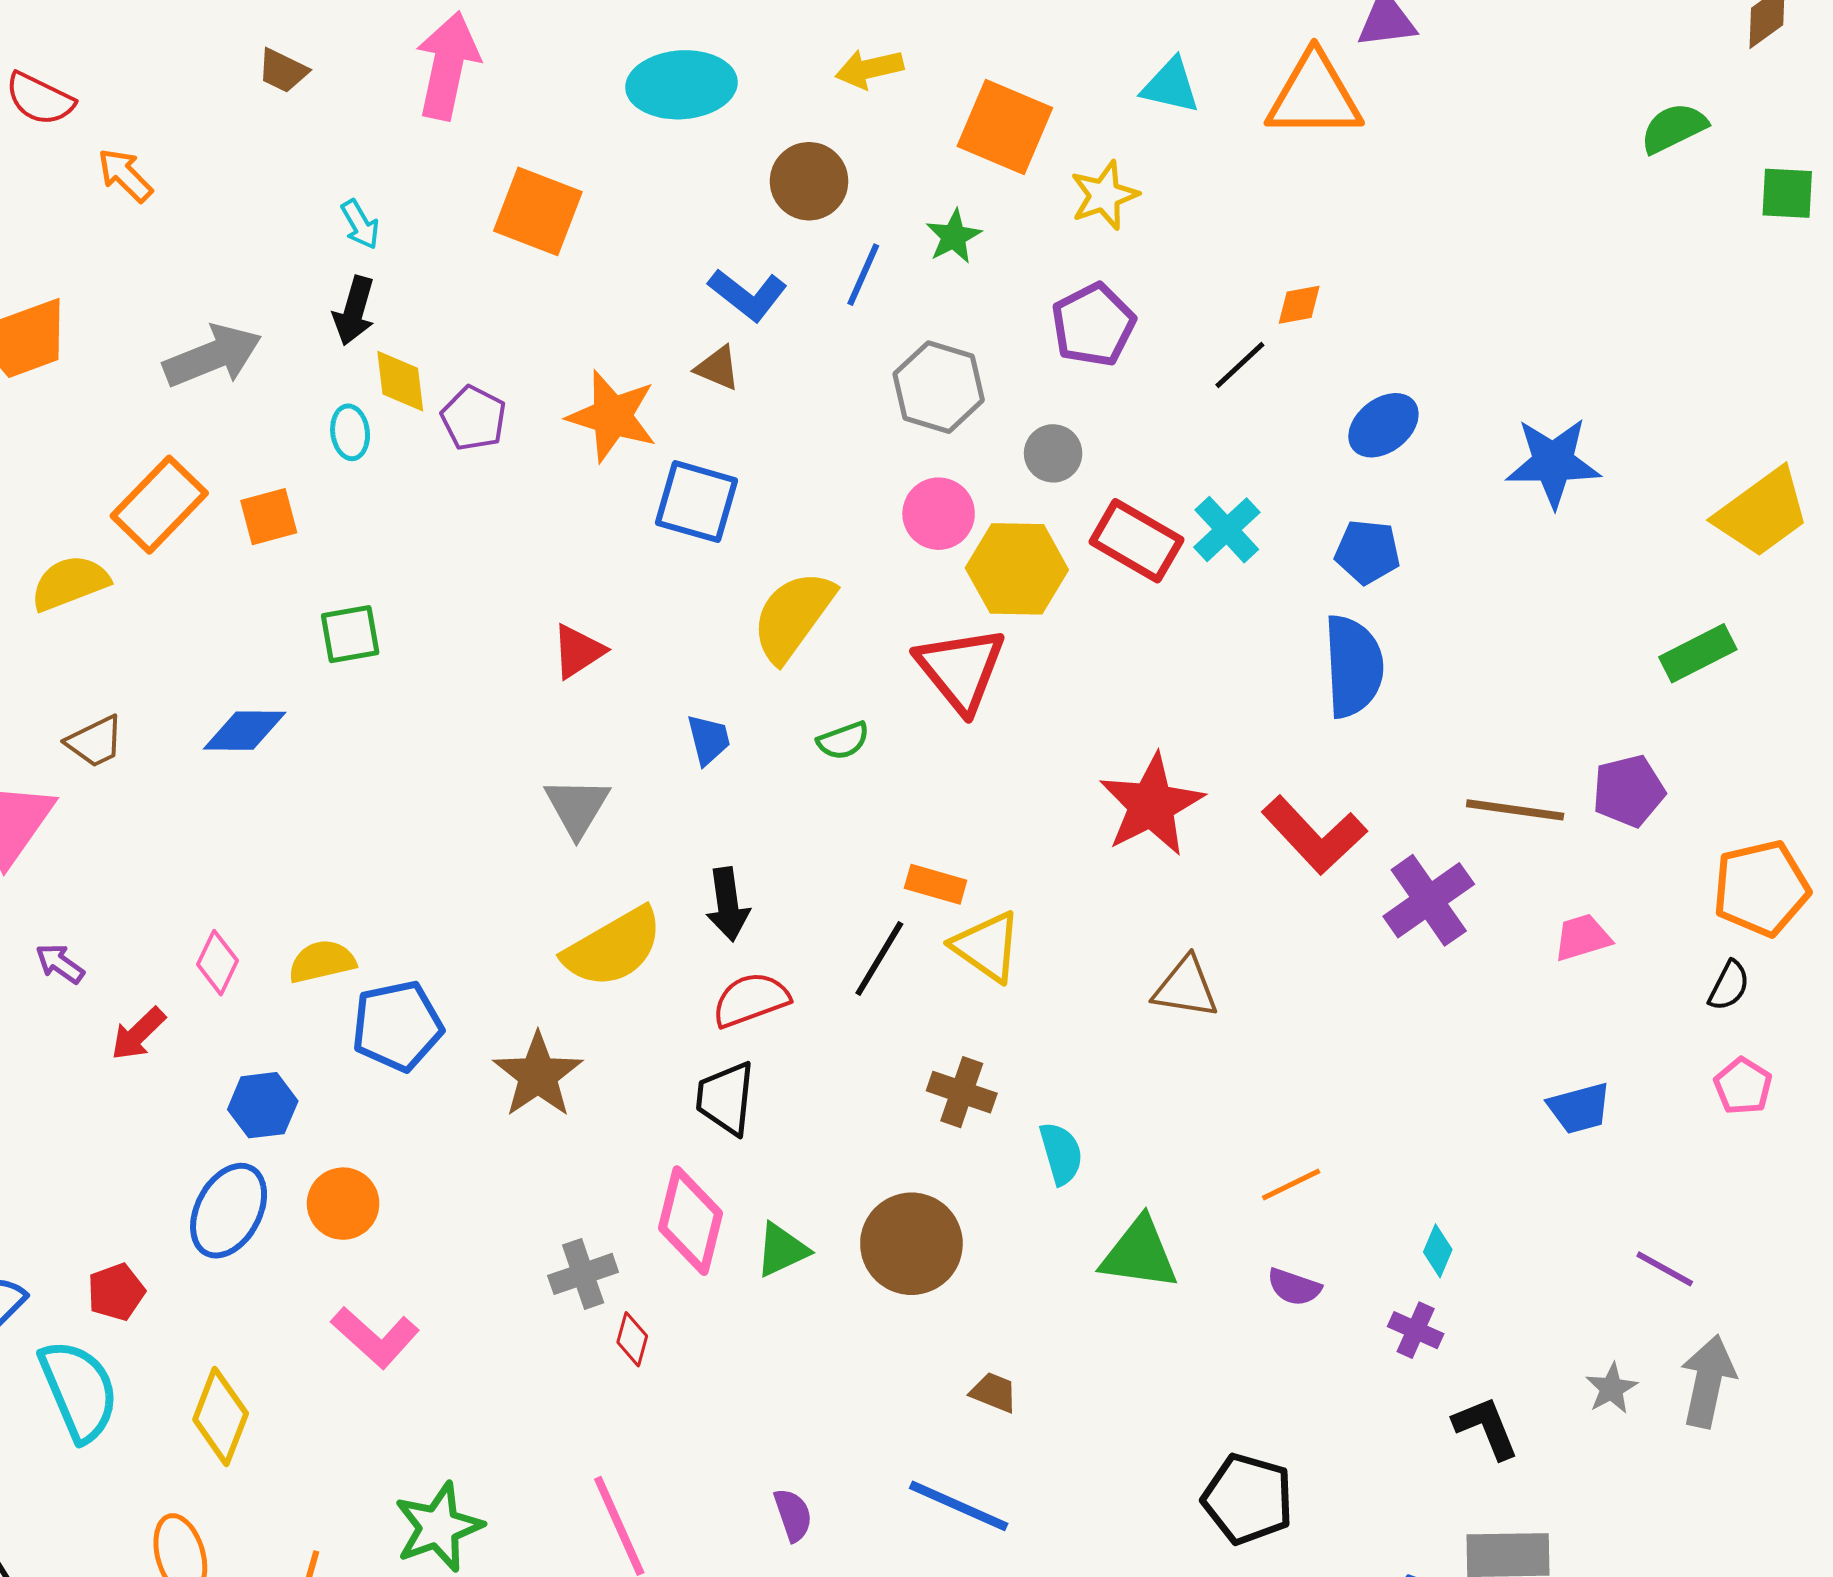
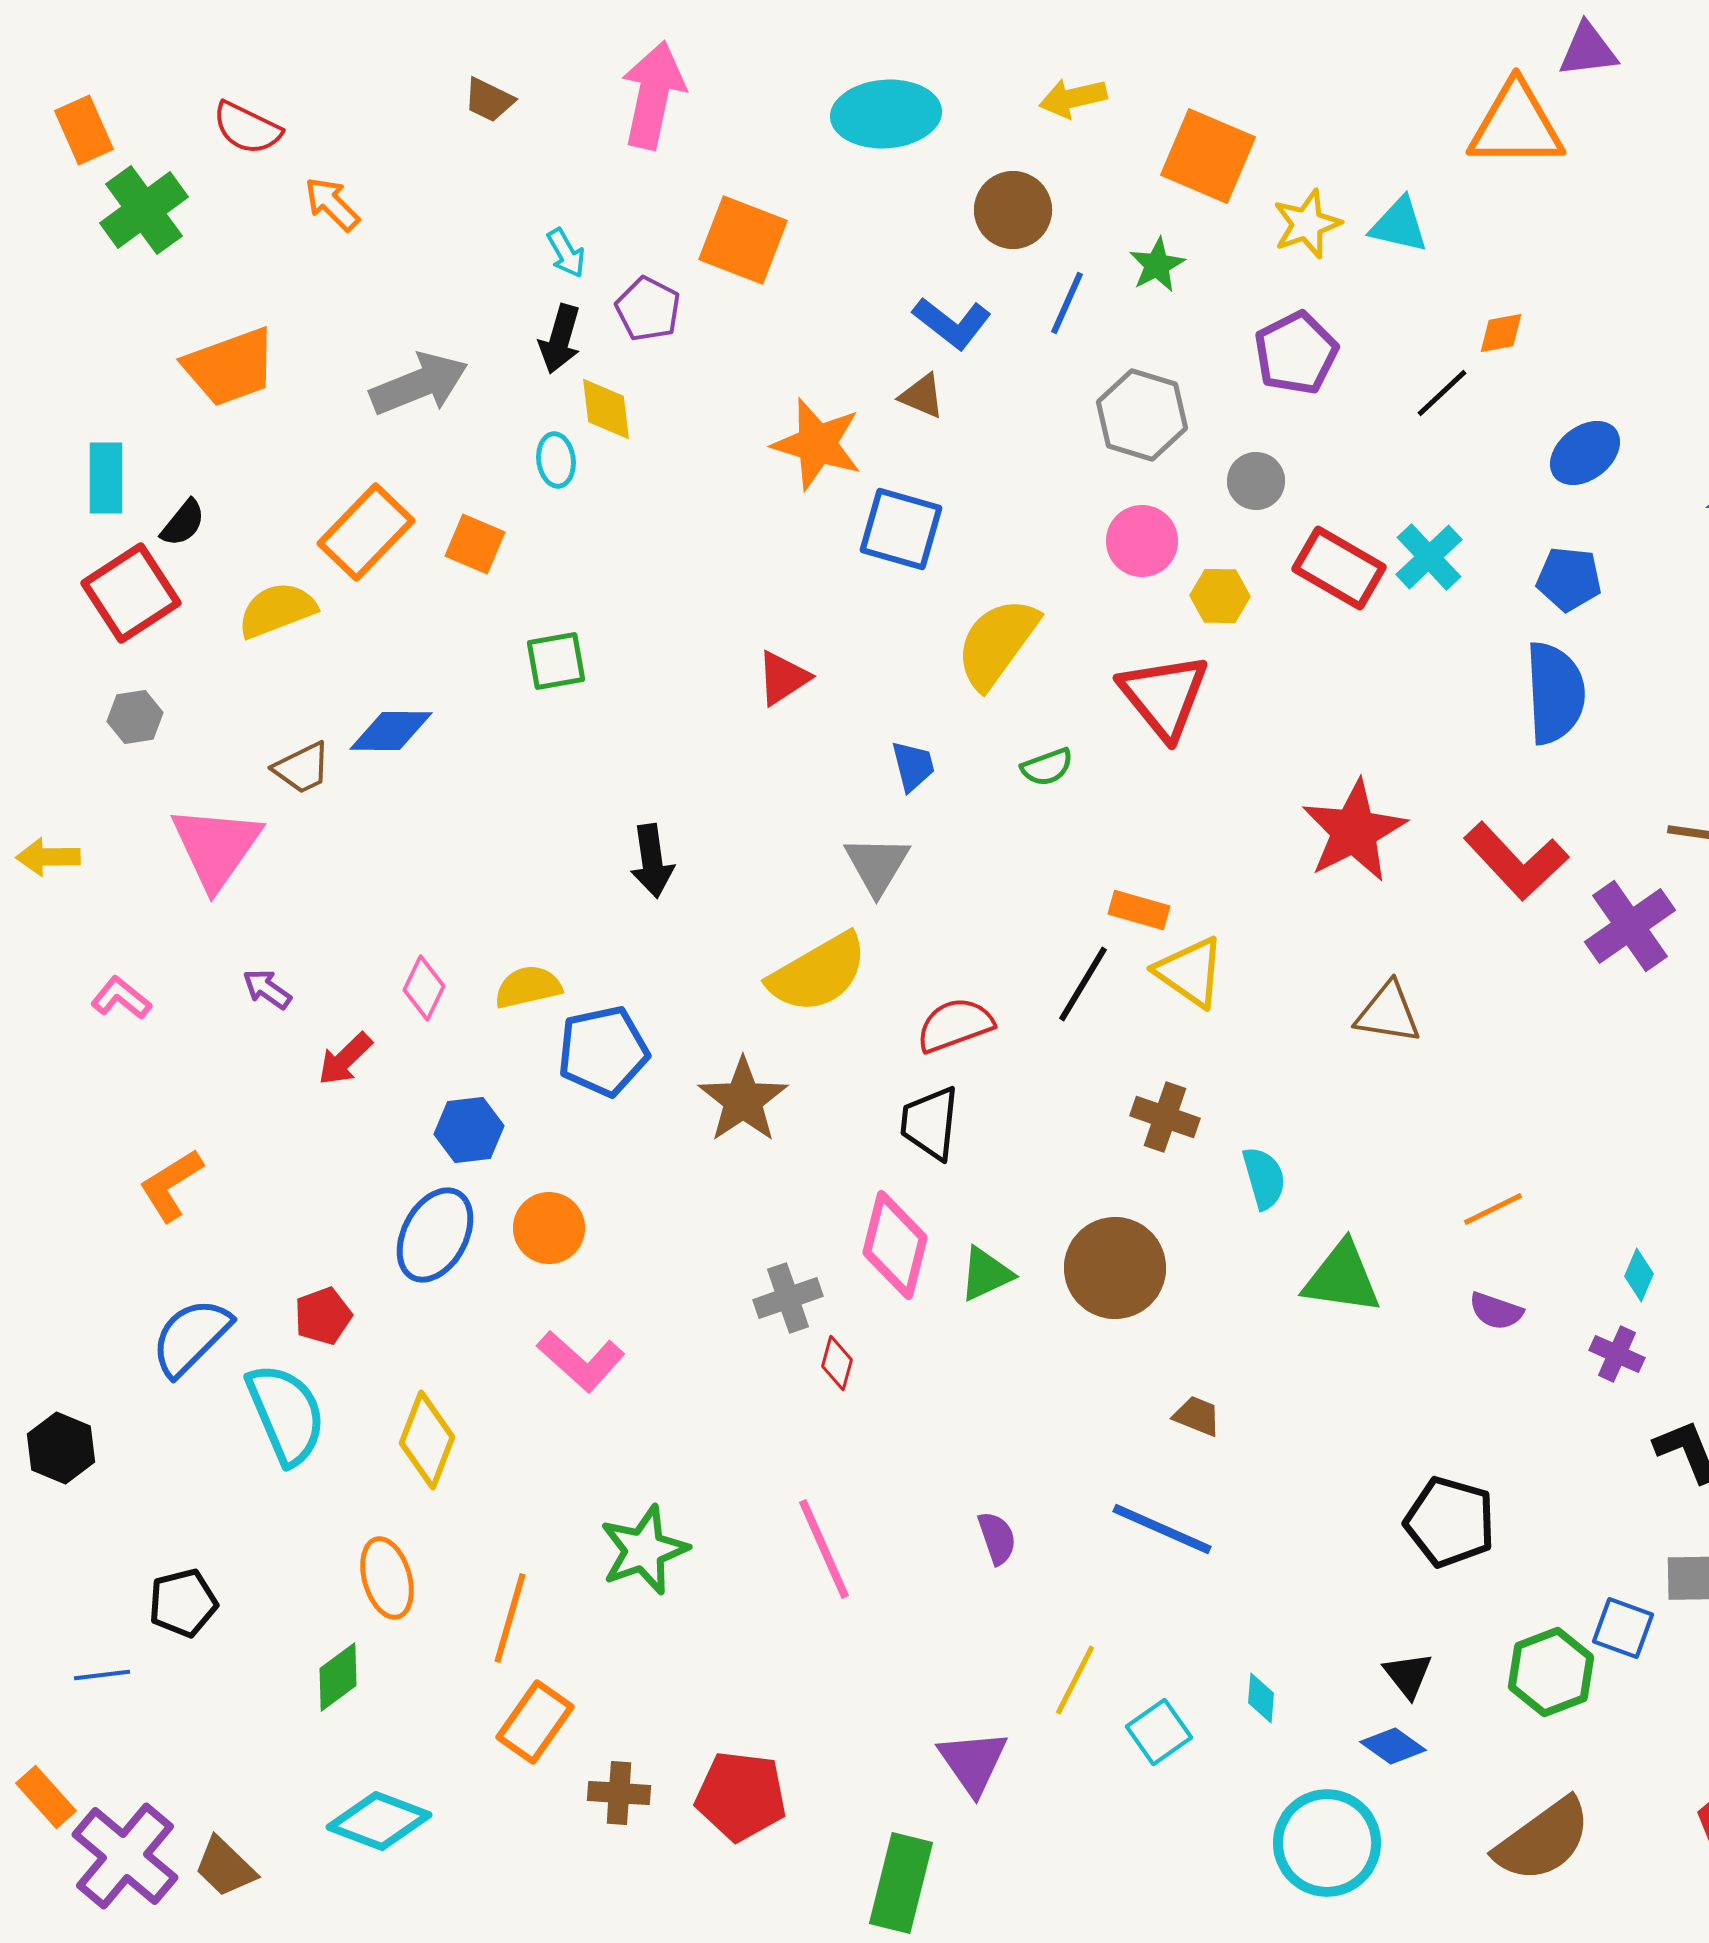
cyan triangle: (1171, 86) -> (1399, 225), moved
purple pentagon: (474, 418) -> (648, 309), moved
orange square: (269, 517) -> (475, 544), turned 38
yellow hexagon: (1017, 569) -> (1220, 596), size x0.6
blue diamond: (245, 731) -> (391, 731), moved
gray triangle: (577, 807) -> (877, 865), moved
black arrow: (728, 904) -> (652, 861), moved

